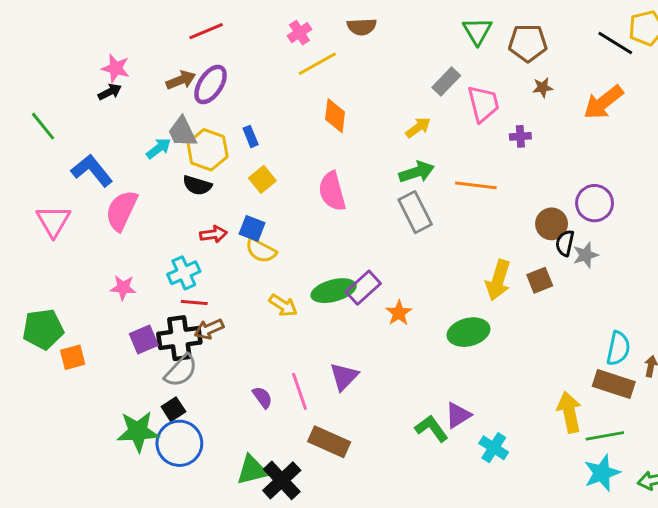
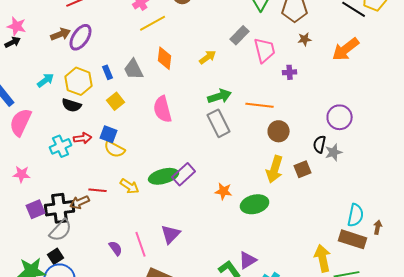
yellow arrow: (418, 128) -> (208, 57), moved
gray trapezoid: (182, 132) -> (134, 69), moved
brown circle: (552, 224) -> (279, 131), moved
cyan cross: (184, 273) -> (61, 146), moved
red line: (194, 302) -> (98, 190), moved
orange star: (399, 313) -> (224, 191), moved, turned -30

